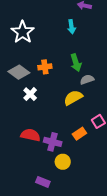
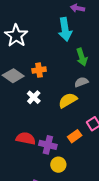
cyan arrow: (72, 27) -> (65, 29), size x1.6
green arrow: (76, 63) -> (82, 57), moved
white cross: (30, 94) -> (34, 97), moved

